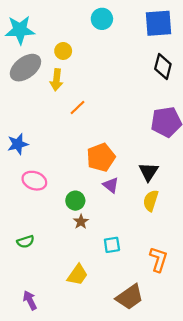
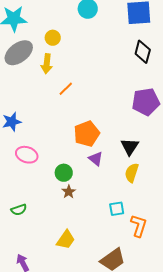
cyan square: (112, 245) -> (117, 209), moved

